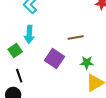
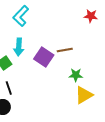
purple square: (54, 59) -> (44, 57), moved

